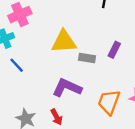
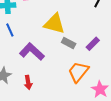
purple L-shape: (67, 88) -> (32, 52), moved
orange trapezoid: (109, 102) -> (78, 72), moved

